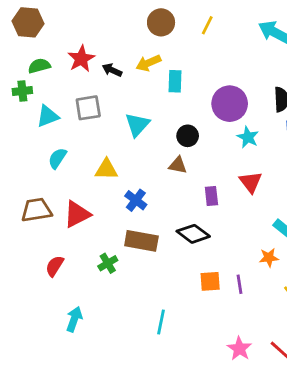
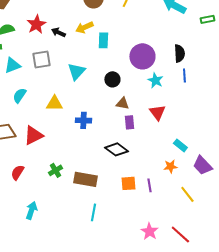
brown triangle: (178, 165) -> (122, 103), moved
blue cross: (136, 200) -> (83, 120), moved, turned -35
brown rectangle: (141, 241) -> (85, 179), moved

